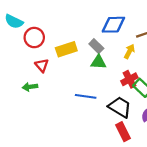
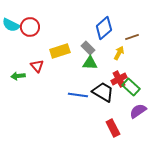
blue diamond: (113, 25) -> (104, 28), turned -40
red circle: (34, 38) -> (30, 27), moved
green arrow: (30, 87) -> (18, 76), moved
black trapezoid: (120, 107) -> (103, 92), moved

